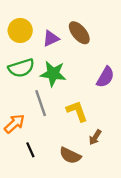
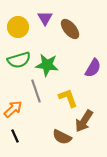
purple triangle: (51, 38) -> (45, 18), moved, turned -35
brown arrow: (95, 137) -> (84, 121), size x1.6
black line: (30, 150) -> (15, 136), moved

